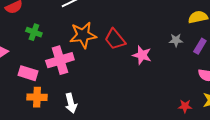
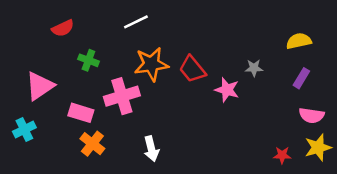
gray star: (176, 40) -> (254, 68), moved
orange cross: (37, 97) -> (92, 144), turned 36
white arrow: (71, 103) -> (151, 149), moved

